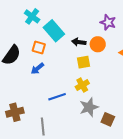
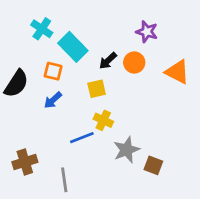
black arrow: (79, 42) -> (108, 61), turned -48
yellow square: (84, 62) -> (97, 89), moved
yellow cross: (82, 85) -> (103, 120), moved, turned -32

